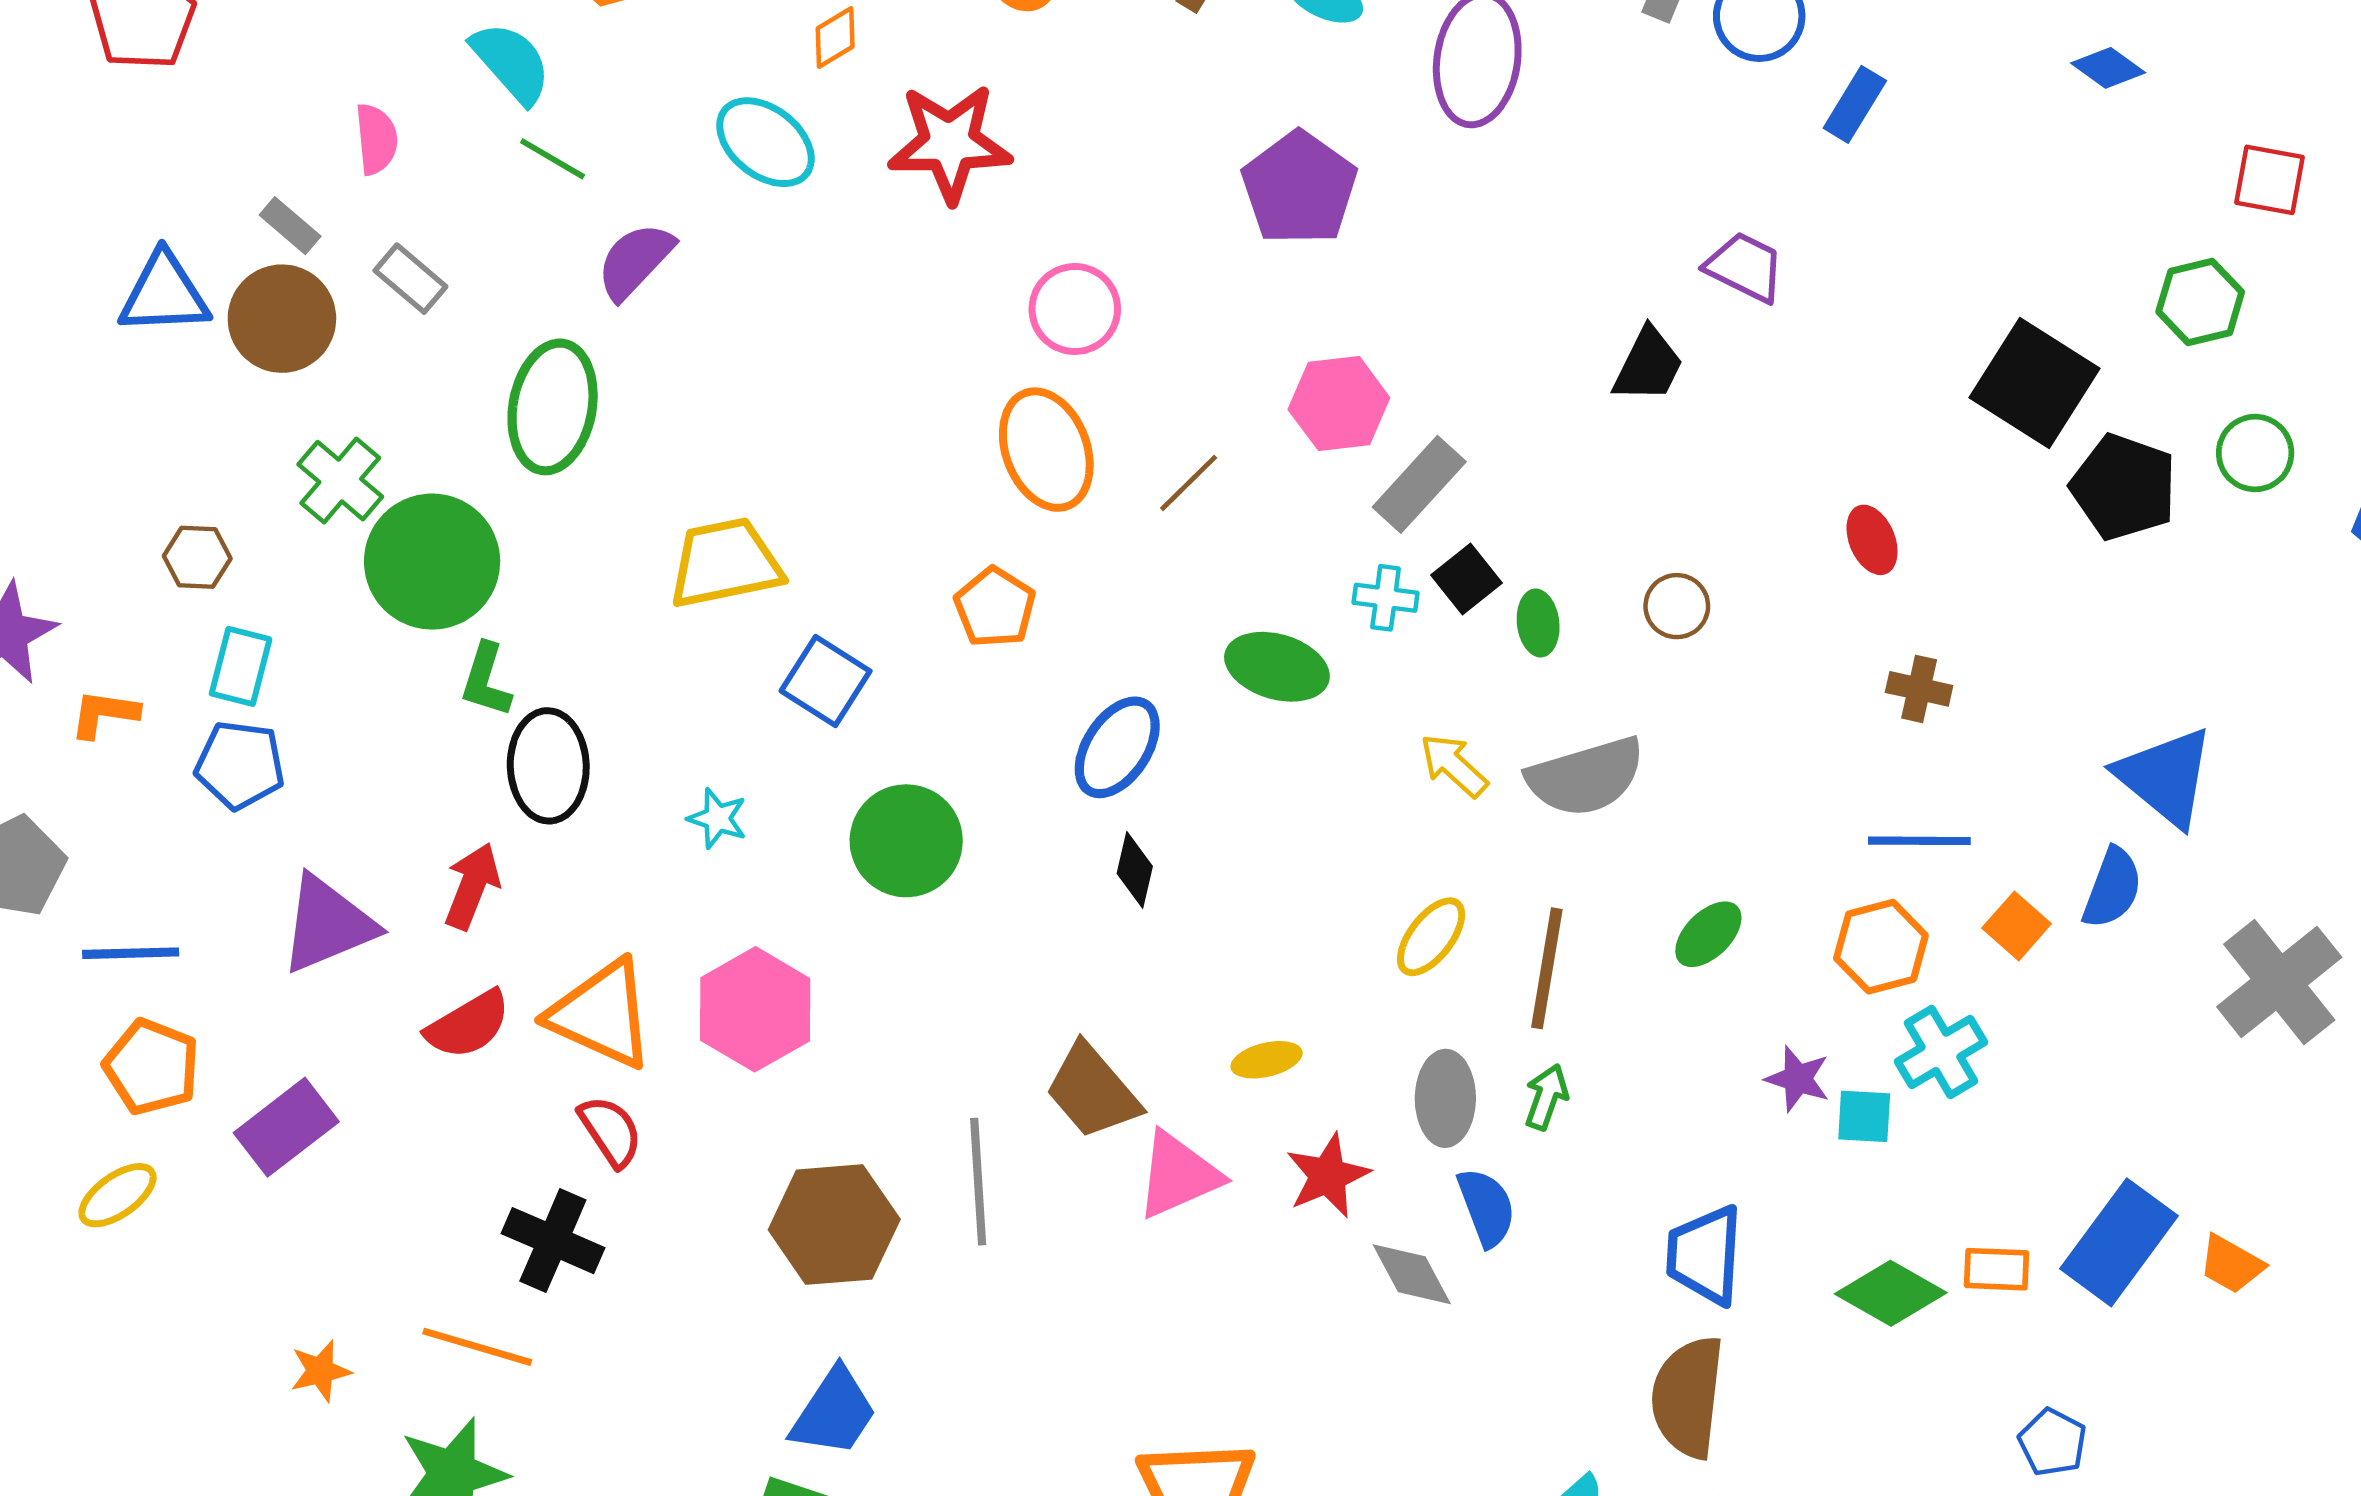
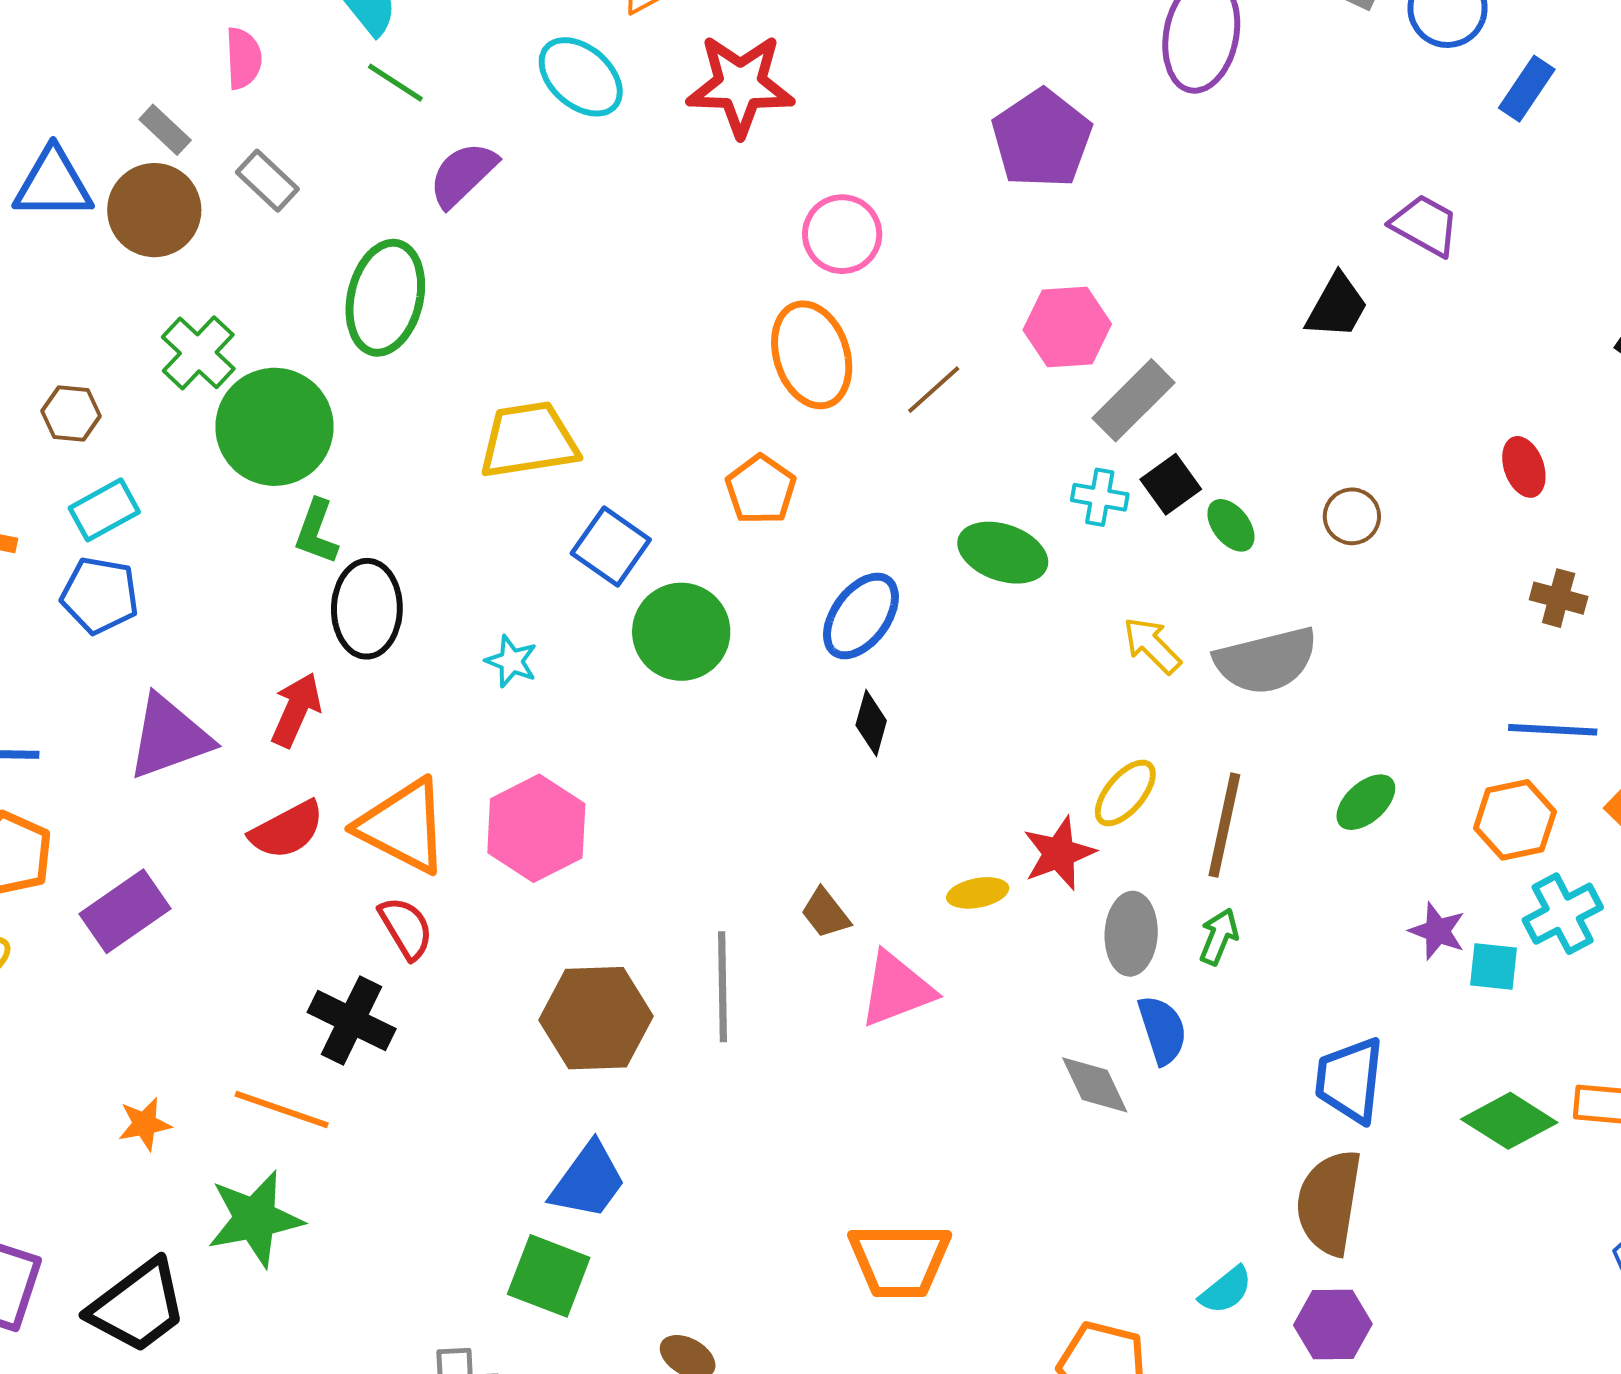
green ellipse: (1538, 623) -> (1231, 525), turned -34
cyan rectangle: (241, 666) -> (104, 510), turned 44
green circle: (906, 841) -> (681, 632), moved
brown trapezoid: (1093, 1091) -> (826, 913), size x0.6
red star: (1328, 1176) -> (1059, 853), moved

